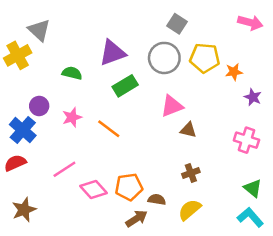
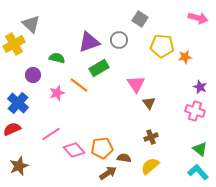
gray circle: (164, 58) -> (119, 40), moved, size x0.7
purple star: (253, 97) -> (200, 87), moved
purple circle: (39, 106) -> (33, 75), moved
pink triangle: (172, 106) -> (136, 84), turned -42
orange line: (109, 129) -> (79, 85), moved
brown triangle: (188, 130) -> (149, 103), turned 40

